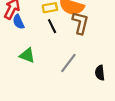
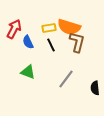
blue semicircle: (18, 22) -> (28, 42), moved

